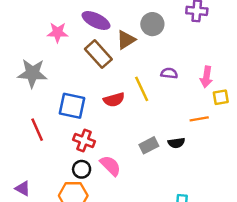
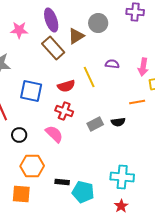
purple ellipse: (96, 20) -> (51, 20), turned 45
red cross: (84, 140) -> (64, 111), moved
pink semicircle: (110, 166) -> (54, 134), moved
black circle: (82, 169) -> (19, 135), moved

